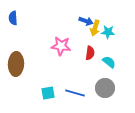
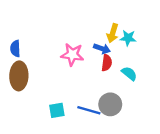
blue semicircle: (13, 18) -> (15, 49), moved
blue arrow: (86, 21) -> (102, 49), moved
gray circle: (105, 88) -> (110, 104), moved

